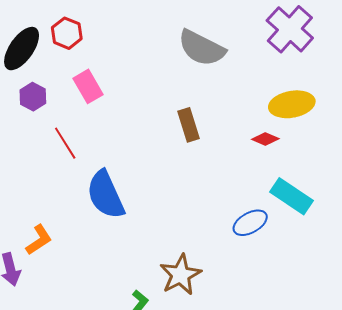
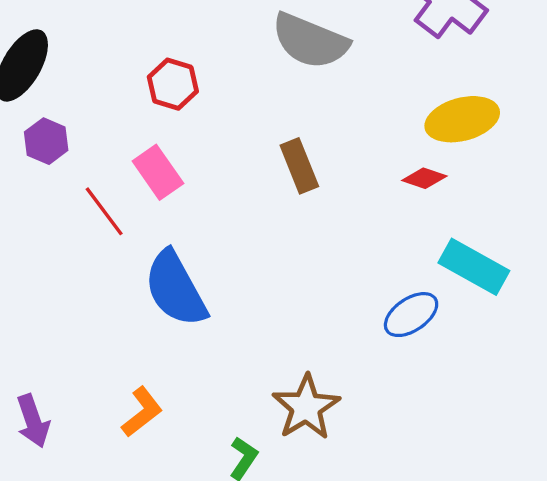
red hexagon: (67, 33) -> (173, 84), moved
pink rectangle: (88, 86) -> (158, 172), moved
orange L-shape: (39, 240) -> (142, 412), moved

